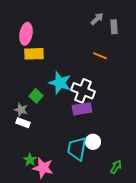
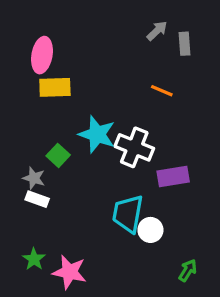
purple rectangle: (82, 109) -> (173, 176), moved
cyan trapezoid: (77, 149) -> (128, 214), moved
green star: (30, 160) -> (34, 259), moved

